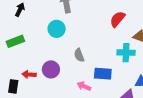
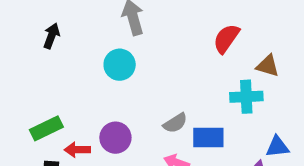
green rectangle: (15, 41) -> (46, 128), moved
gray semicircle: (79, 55) -> (175, 123), moved, turned -96

